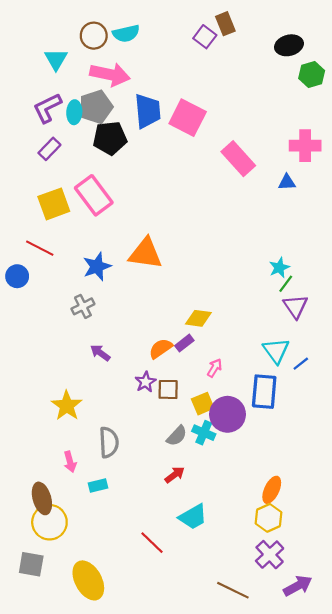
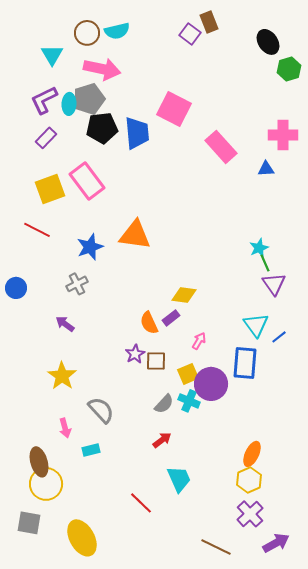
black ellipse: (289, 45) -> (268, 42), turned 70
blue trapezoid: (148, 111) -> (137, 133), moved
blue circle: (17, 276) -> (16, 288), moved
green line: (286, 284) -> (265, 263), turned -60
orange semicircle: (161, 348) -> (149, 323), turned -80
purple arrow: (100, 353) -> (65, 324), moved
gray semicircle: (109, 442) -> (101, 410), turned -40
cyan trapezoid: (193, 517) -> (179, 479), turned -84

